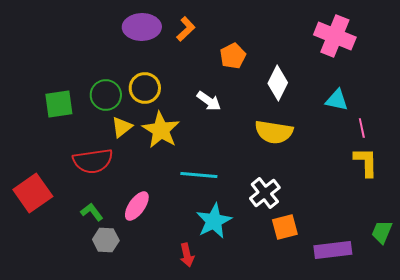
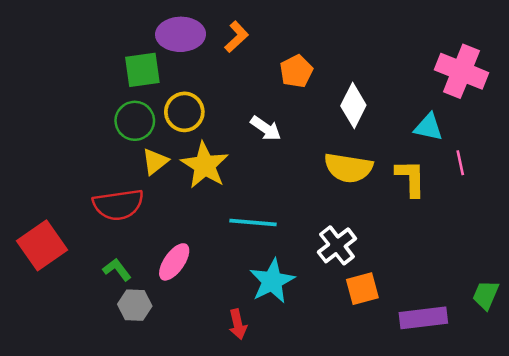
pink cross: (335, 36) -> (462, 71), moved
green square: (59, 104) -> (142, 70), moved
yellow L-shape: (366, 162) -> (411, 178), moved

